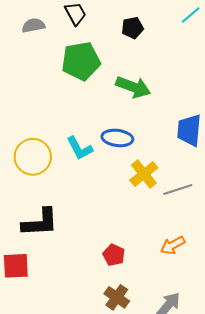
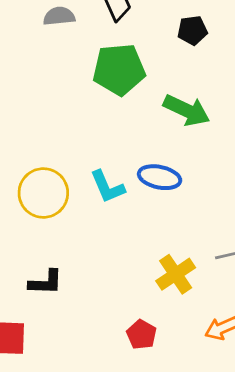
yellow cross: (144, 174) -> (176, 274), moved
black L-shape: (40, 223) -> (46, 282), size x0.7

